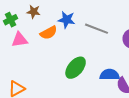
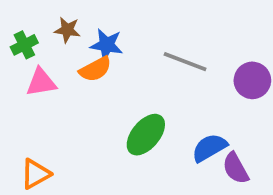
blue star: (67, 20) -> (107, 45), moved
blue semicircle: (110, 75) -> (209, 148), turned -30

